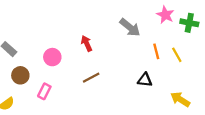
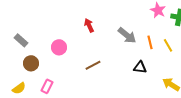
gray arrow: (130, 27) -> (127, 35), moved
red arrow: (87, 43) -> (89, 25), moved
pink rectangle: (44, 91) -> (47, 86), moved

